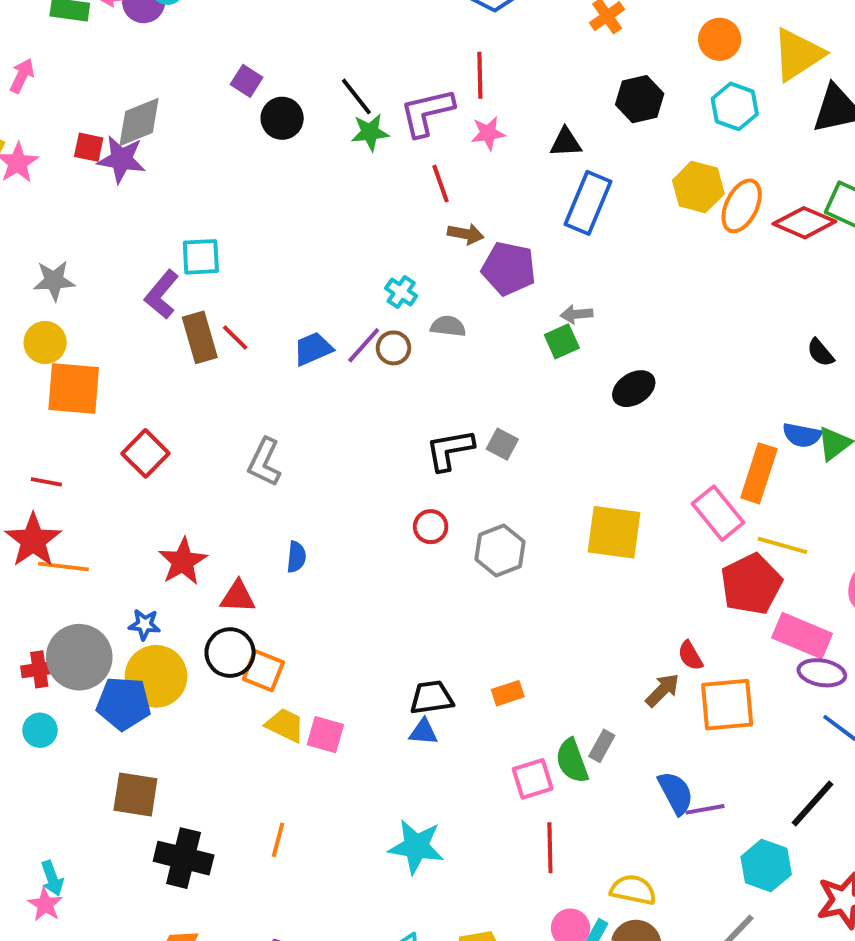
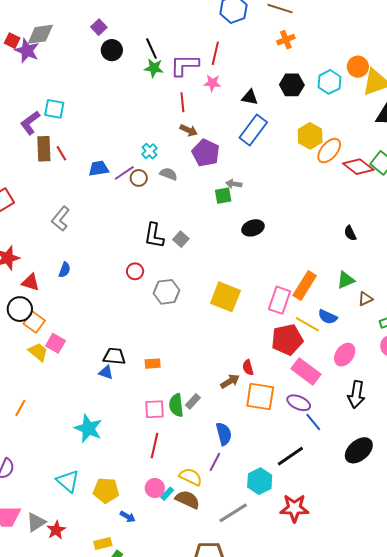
orange circle: (720, 39) -> (358, 67), moved
cyan hexagon: (735, 106) -> (330, 82), moved
blue semicircle: (802, 435) -> (328, 317), moved
black L-shape: (450, 450) -> (154, 236), turned -84
pink rectangle: (718, 513) -> (279, 300), turned 44
purple ellipse: (822, 673) -> (299, 403), moved
pink square: (325, 735) -> (56, 343), moved
purple line: (705, 809) -> (215, 462), moved, turned -66

